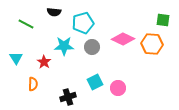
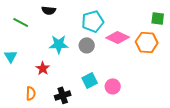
cyan pentagon: (83, 23) -> (93, 21), moved
red star: (44, 62) -> (43, 68), moved
orange semicircle: (33, 84) -> (31, 93), moved

